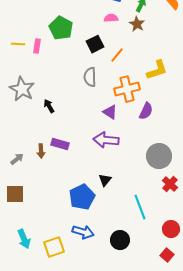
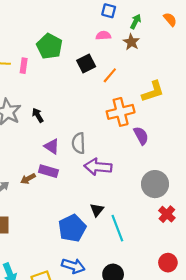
gray semicircle: (90, 77) -> (79, 143), moved
black arrow: (49, 106) -> (38, 115), moved
purple semicircle: (146, 111) -> (141, 136), turned -54
purple triangle: (110, 112) -> (52, 146), moved
brown arrow: (41, 151) -> (28, 179), turned 64
cyan line: (140, 207) -> (117, 228), moved

